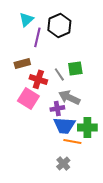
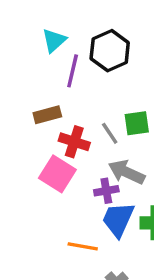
blue trapezoid: (64, 125) -> (118, 219), turned 110
orange line: (72, 141) -> (83, 246), moved

